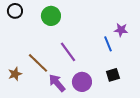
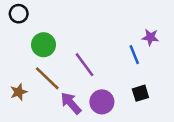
green circle: (51, 16) -> (43, 45), moved

